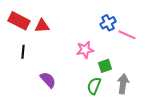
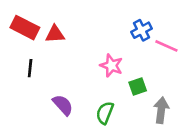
pink star: (85, 50) -> (111, 66), turned 30
green semicircle: (94, 86) -> (105, 113), moved

